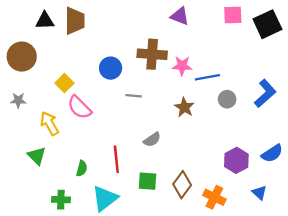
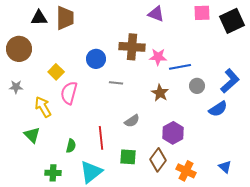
pink semicircle: (79, 107) -> (69, 93), turned 60
blue semicircle: (272, 153) -> (218, 109), moved
purple hexagon: (236, 160) -> (173, 133), moved

